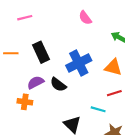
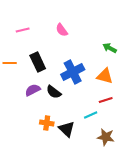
pink semicircle: (85, 18) -> (62, 30), moved
orange cross: (25, 102) -> (47, 123), moved
cyan line: (98, 109) -> (91, 115), turned -40

